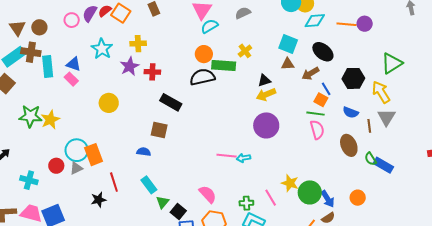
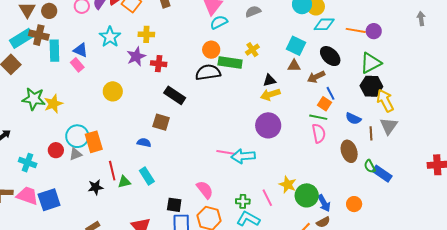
green triangle: (392, 63) -> (371, 63), moved
black hexagon: (353, 78) -> (371, 86), moved
cyan arrow: (244, 158) -> (243, 156), size x1.6
green triangle: (162, 202) -> (124, 182), moved, turned 32
black square: (178, 212) -> (174, 205), turned -35

